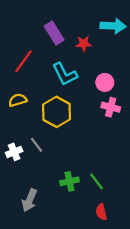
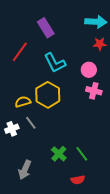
red star: (84, 44) -> (100, 44), moved
yellow semicircle: (18, 100) -> (23, 102), moved
green cross: (69, 181) -> (59, 154), turned -35
red semicircle: (101, 212) -> (78, 180), moved, turned -88

